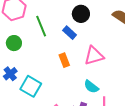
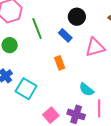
pink triangle: (94, 56) -> (95, 47), moved

